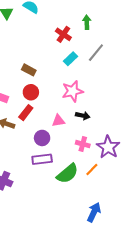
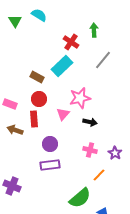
cyan rectangle: (71, 59) -> (62, 66), moved, size x1.5
red rectangle: (26, 113) -> (34, 119), turned -42
pink triangle: (58, 121) -> (63, 114), moved, turned -40
purple star: (108, 147) -> (115, 153), size x0.6
green semicircle: (67, 174) -> (80, 198), moved

